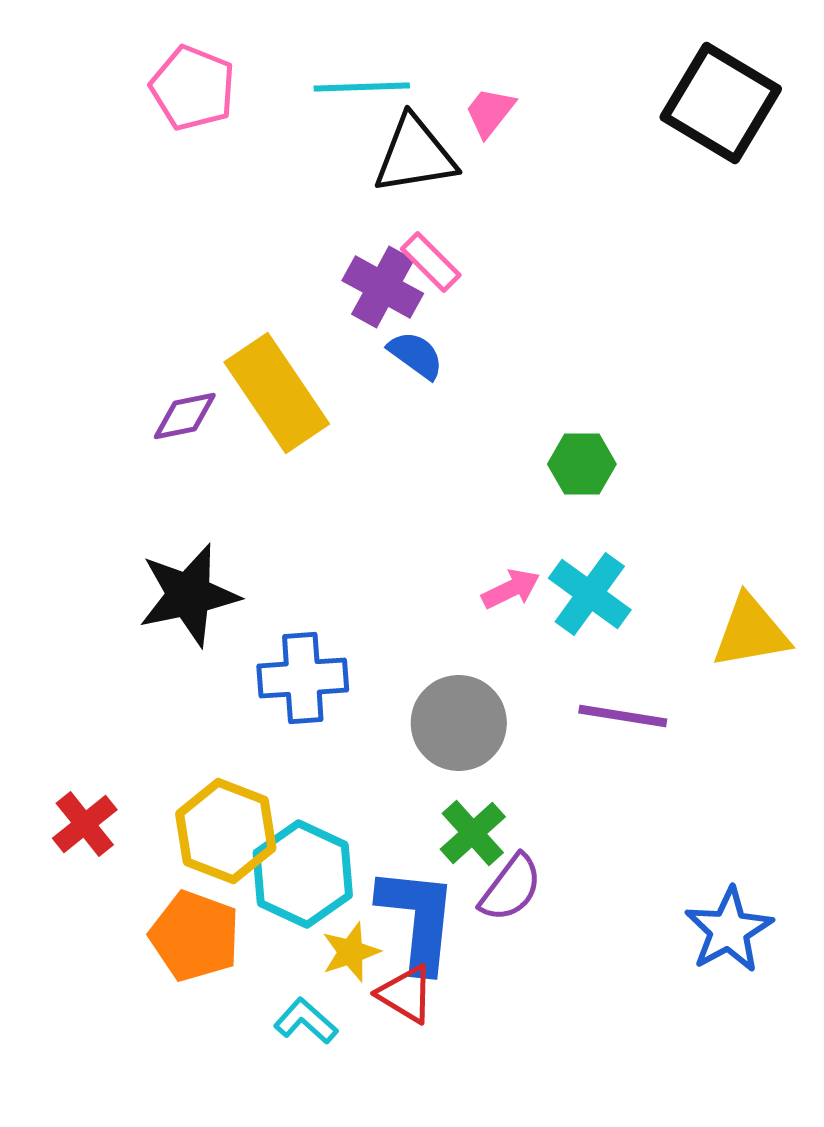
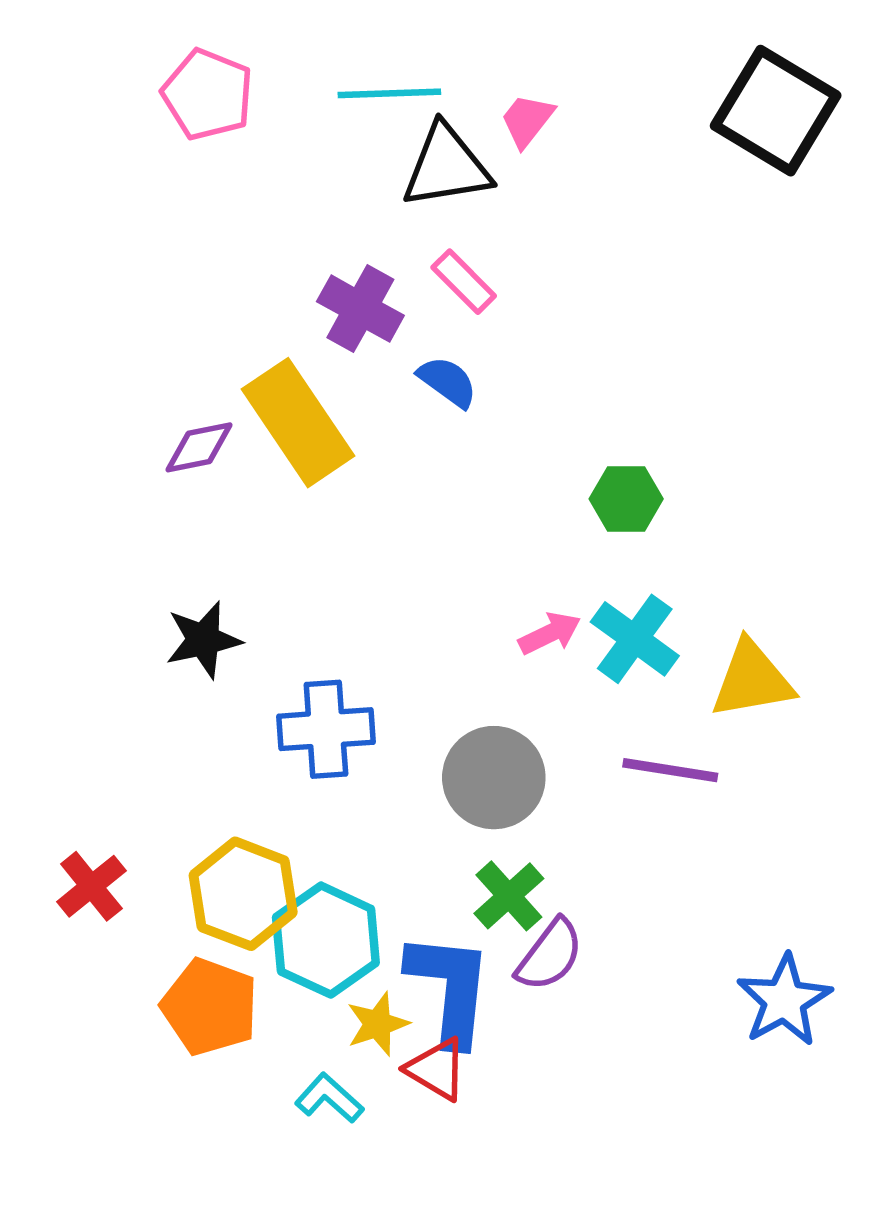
purple cross: (383, 287) -> (360, 309), moved
black star: (189, 595) -> (203, 640), size x0.7
yellow triangle: (751, 632) -> (752, 680), moved

